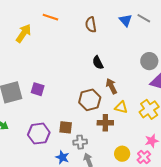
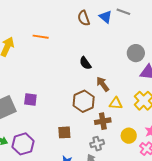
orange line: (50, 17) -> (41, 37), moved
brown semicircle: (91, 25) -> (84, 18), moved
purple hexagon: (39, 134) -> (23, 144), moved
gray cross: (80, 142) -> (97, 144), moved
yellow circle: (122, 154) -> (129, 136), moved

